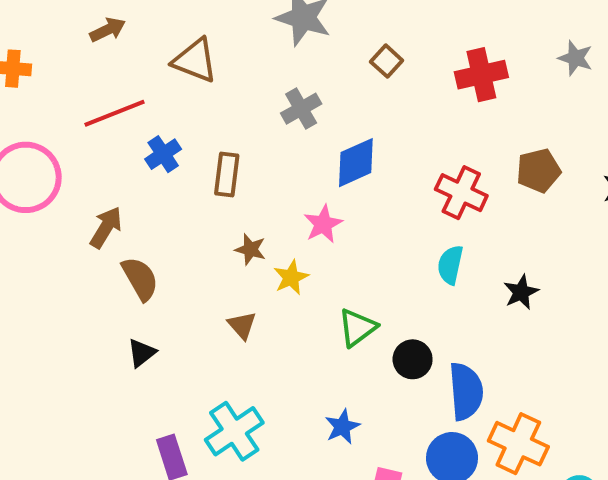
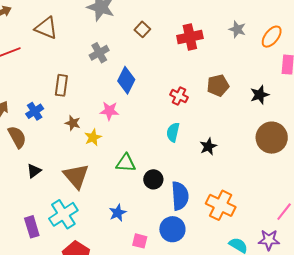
blue cross: (163, 154) -> (35, 111), moved
blue diamond: (356, 163) -> (126, 80), turned -40
red cross: (461, 193) -> (179, 96), size x0.7
pink star: (323, 224) -> (109, 111), turned 30
brown triangle: (242, 325) -> (76, 176), moved, size x1.8
green triangle: (357, 328) -> (126, 163), turned 40
black triangle: (142, 353) -> (34, 171), moved
orange cross: (518, 444) -> (221, 205), moved

